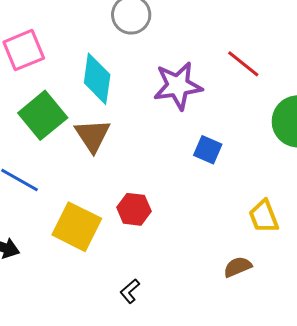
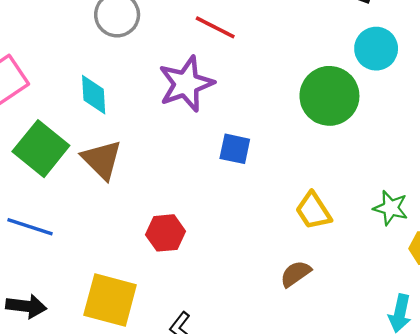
red line: (243, 64) -> (215, 27), moved
cyan diamond: (97, 79) -> (94, 95), size x0.7
yellow square: (77, 227) -> (110, 300), moved

